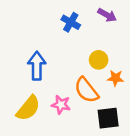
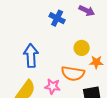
orange semicircle: (86, 90) -> (73, 73), turned -40

